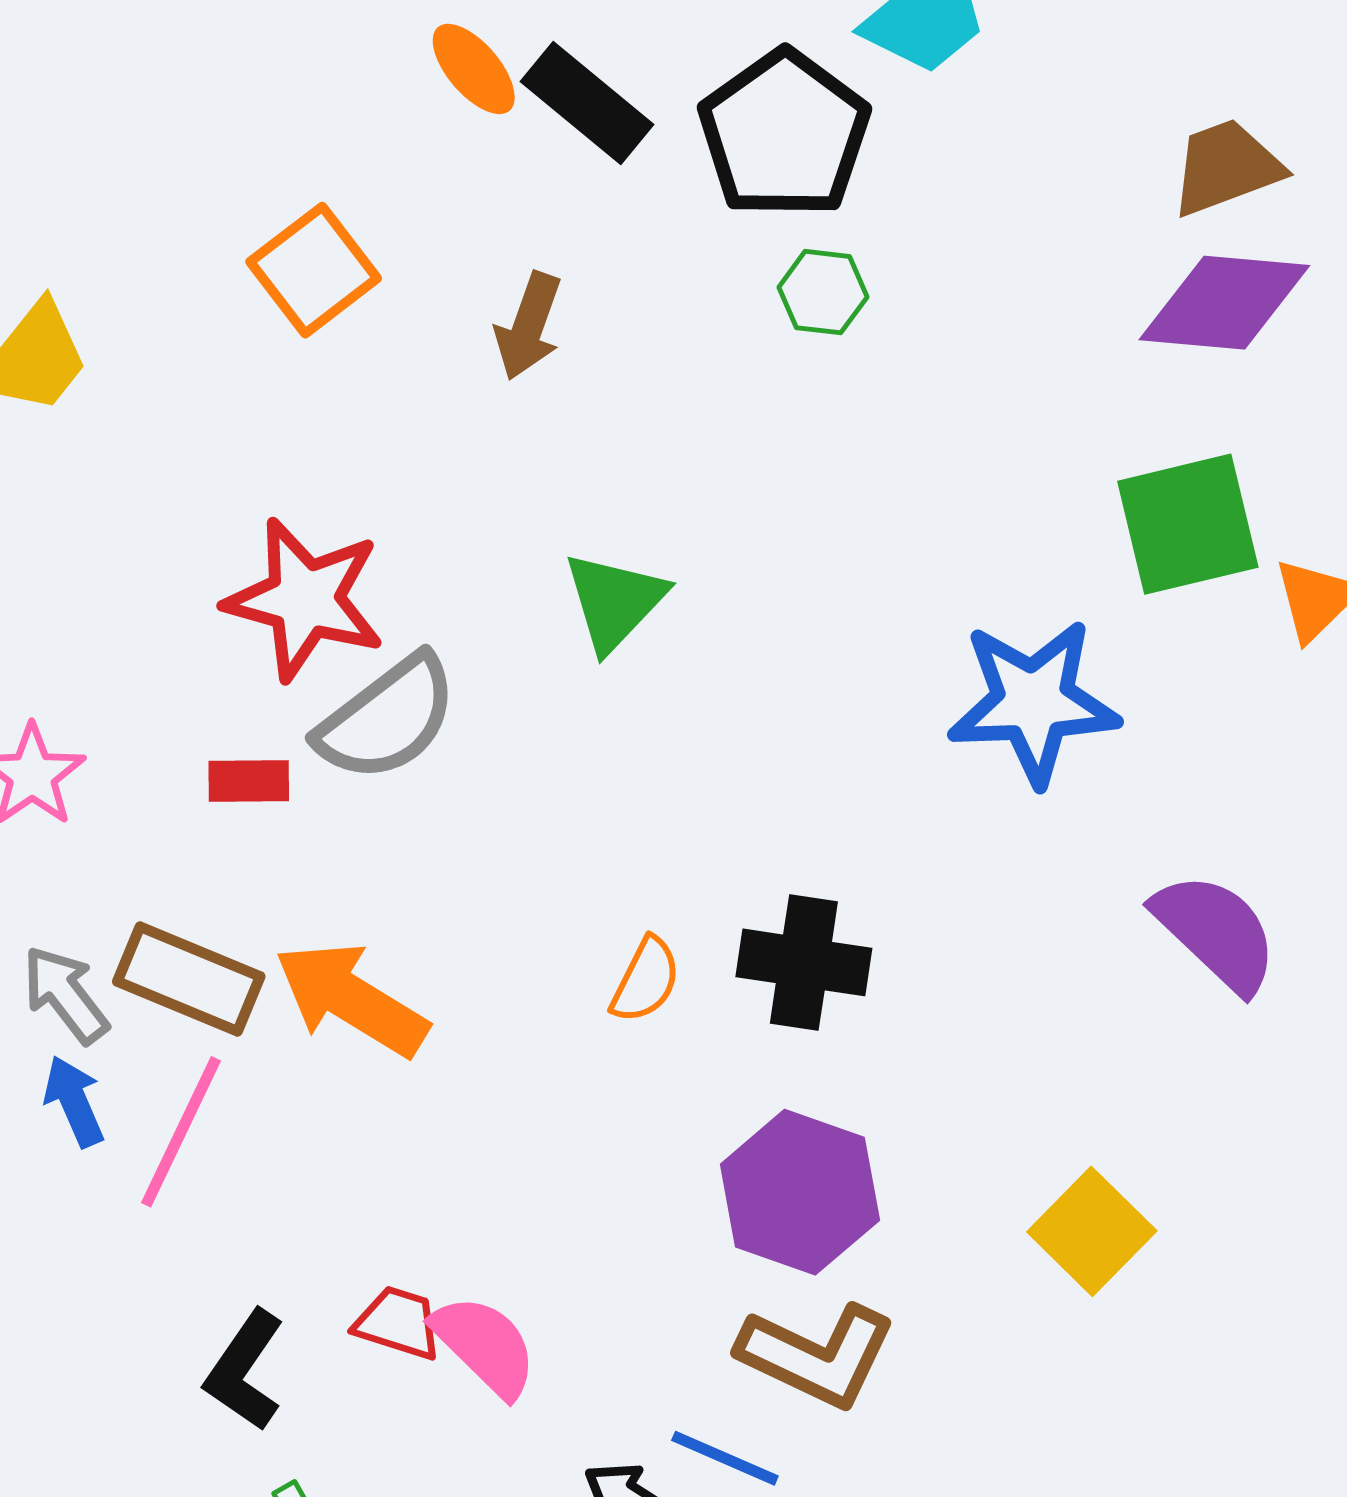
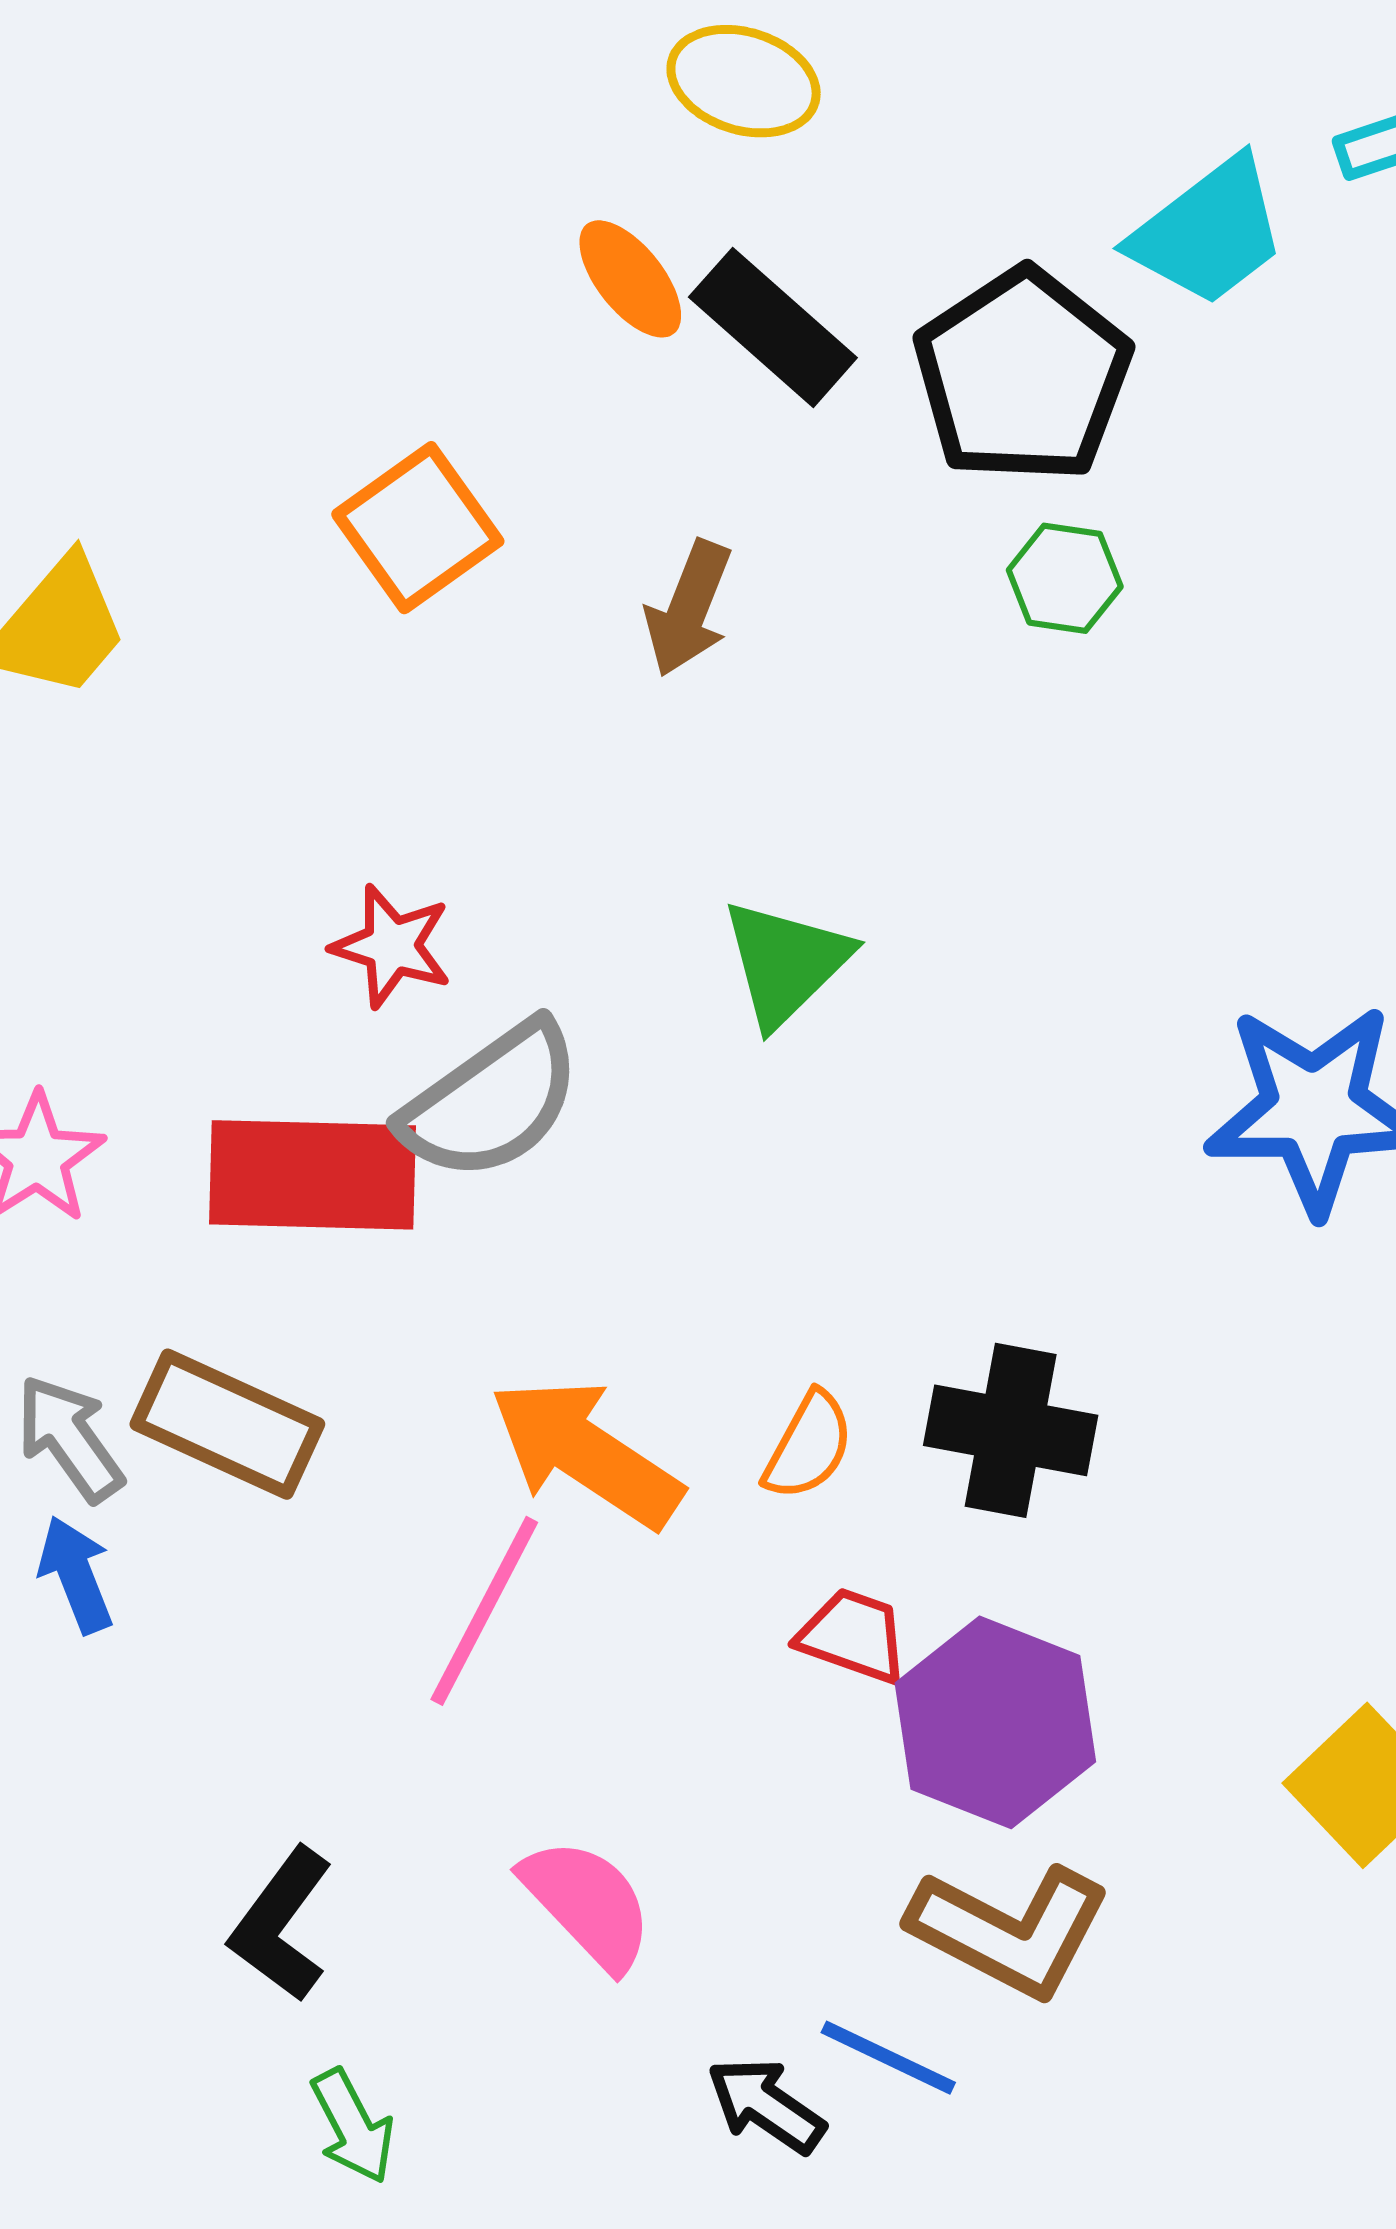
red star: (305, 599) -> (392, 946), size x0.6
red rectangle: (249, 781) -> (312, 1175), size x2.0
orange arrow: (351, 999) -> (586, 1453), moved
pink line: (181, 1132) -> (484, 1611), moved
red trapezoid: (398, 1323) -> (853, 1636), moved

